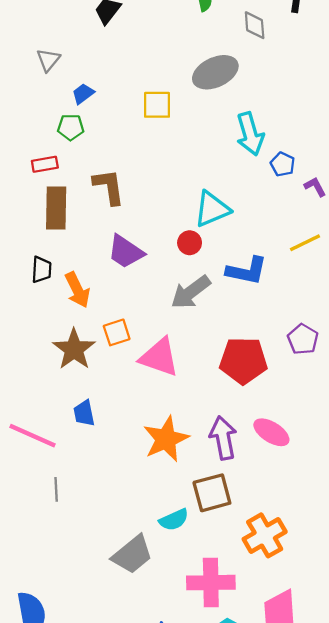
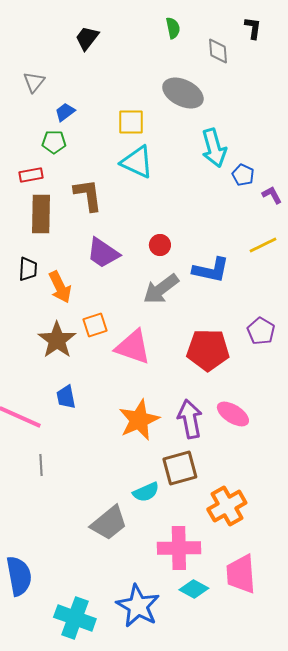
gray ellipse: (215, 72) -> (183, 93), turned 51
cyan triangle: (212, 209) -> (137, 162), moved, turned 48

